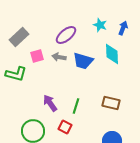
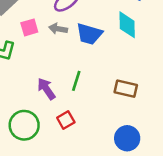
green line: (76, 106) -> (76, 81), moved
red square: (65, 127) -> (66, 120), turned 32

